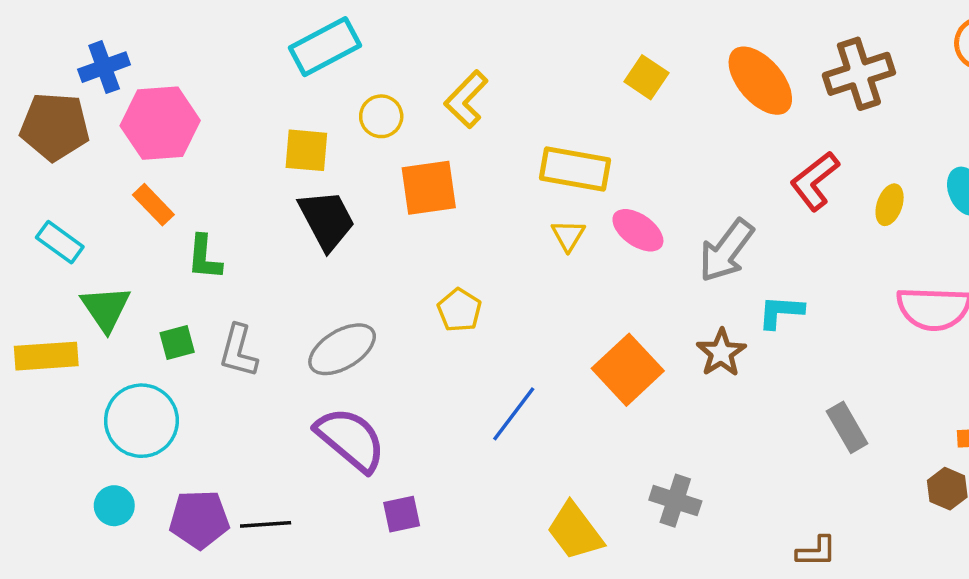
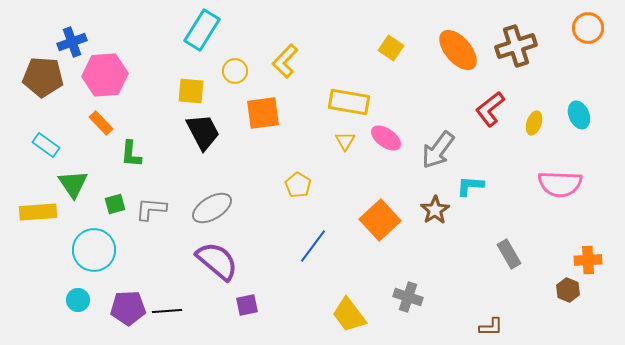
cyan rectangle: (325, 47) -> (202, 30), turned -30
yellow pentagon: (459, 310) -> (298, 185), moved
gray L-shape: (238, 351) -> (151, 209), turned 80

